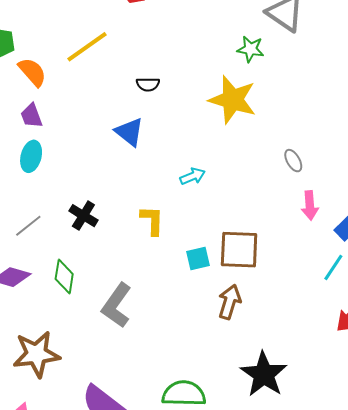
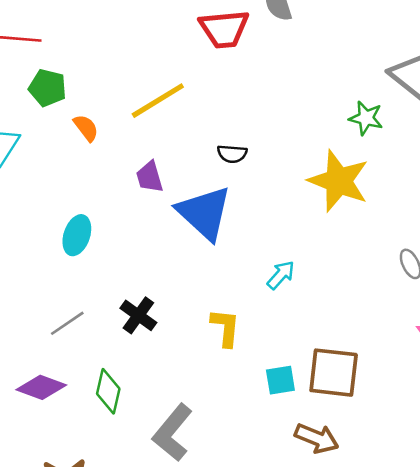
orange semicircle: (32, 72) -> (86, 128), size x0.7
purple trapezoid: (31, 116) -> (150, 177), moved
blue triangle: (129, 132) -> (204, 213), size x1.5
cyan arrow: (192, 176) -> (281, 275), turned -30
brown arrow: (230, 302) -> (317, 438), turned 92

